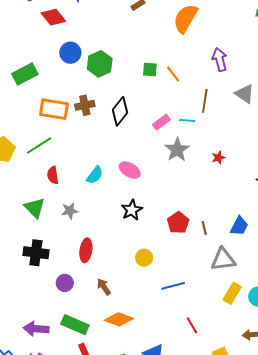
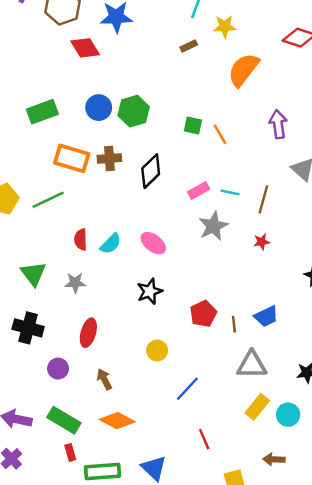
blue circle: (70, 53) -> (99, 108), moved
brown line: (205, 101) -> (263, 199), moved
red semicircle: (53, 175) -> (81, 240), moved
blue trapezoid: (239, 226) -> (266, 316), moved, turned 30
blue line: (173, 286) -> (187, 389), turned -40

